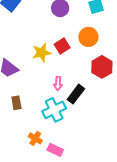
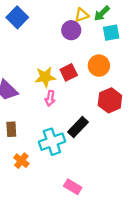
pink arrow: (58, 83) -> (50, 98), moved
orange cross: (35, 138) -> (21, 161), moved
pink rectangle: (55, 150) -> (73, 187), moved

